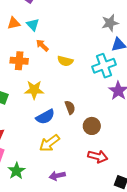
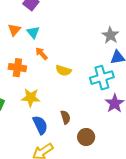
orange triangle: (14, 23) -> (14, 30), turned -40
gray star: (110, 23) -> (110, 35), turned -30
blue semicircle: (45, 117) -> (40, 125), turned -90

